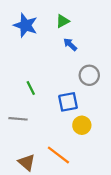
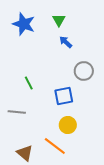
green triangle: (63, 21) -> (59, 20), turned -32
yellow circle: (82, 125) -> (68, 125), moved

